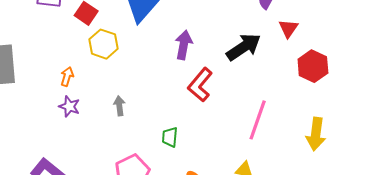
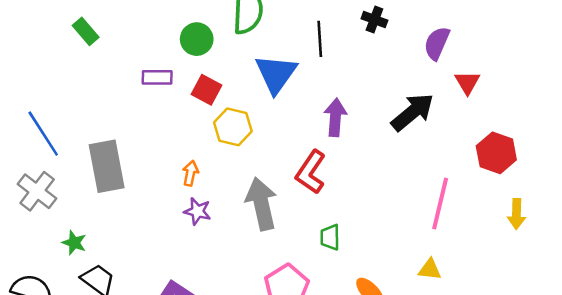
red hexagon: (313, 66) -> (496, 153), moved
red L-shape: (200, 85) -> (311, 172), moved
gray arrow: (119, 106) -> (261, 204), size x2.0
yellow arrow: (316, 134) -> (516, 214), size x0.7

